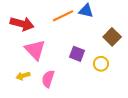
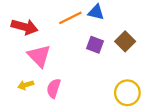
purple square: (77, 54) -> (95, 45), moved
yellow circle: (101, 64) -> (127, 93), moved, size x1.5

